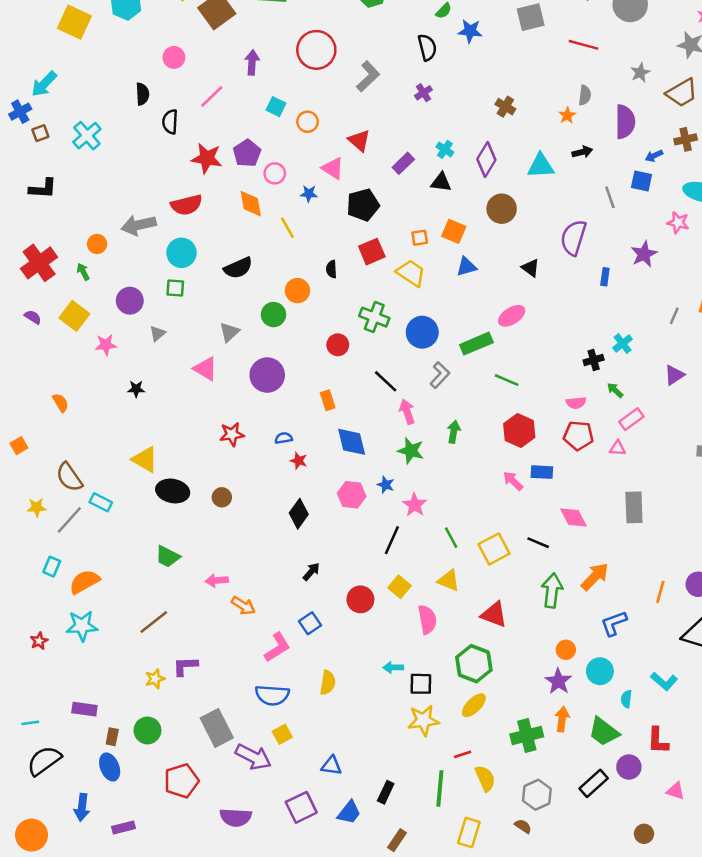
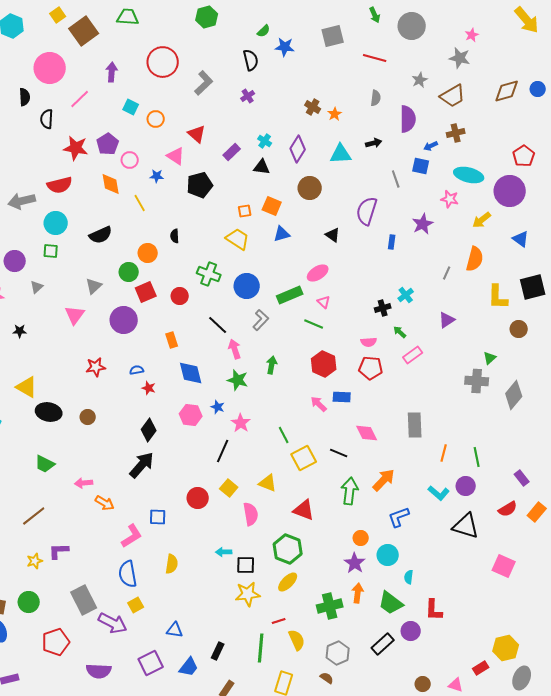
pink circle: (174, 57) -> (50, 68), size x1.8
orange star: (567, 115) -> (335, 114), moved
red square: (372, 252) -> (146, 292), moved
pink triangle: (205, 369) -> (75, 315), turned 35
pink triangle: (618, 448) -> (324, 302), moved, turned 40
green line: (451, 538) -> (284, 435), moved
black arrow: (311, 572) -> (142, 465), moved, size x1.8
orange line: (660, 592) -> (444, 453), moved
blue square: (310, 623) -> (158, 517), turned 36
cyan L-shape: (664, 681) -> (439, 493), moved
blue semicircle: (272, 695) -> (128, 574), turned 76
pink triangle: (676, 791) -> (456, 685), moved

